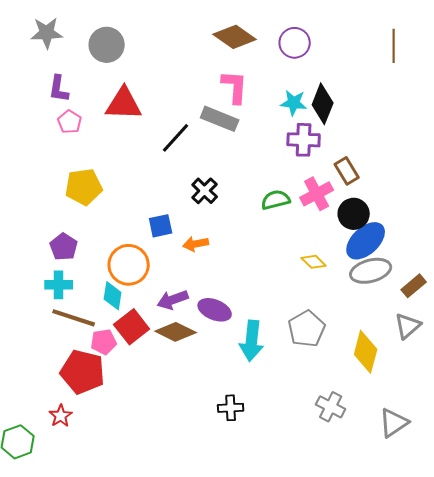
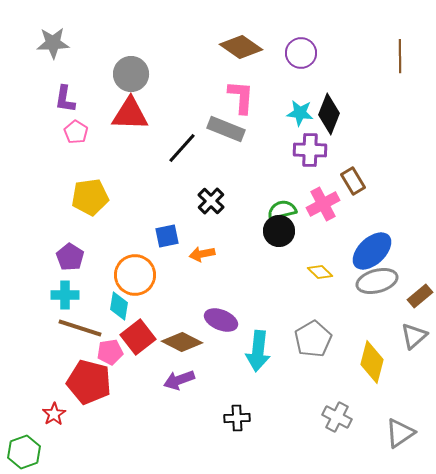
gray circle: (107, 45) -> (131, 74), moved
black circle: (354, 214) -> (279, 231), moved
purple arrow: (173, 300) -> (179, 380), moved
red star: (61, 416) -> (54, 414), moved

